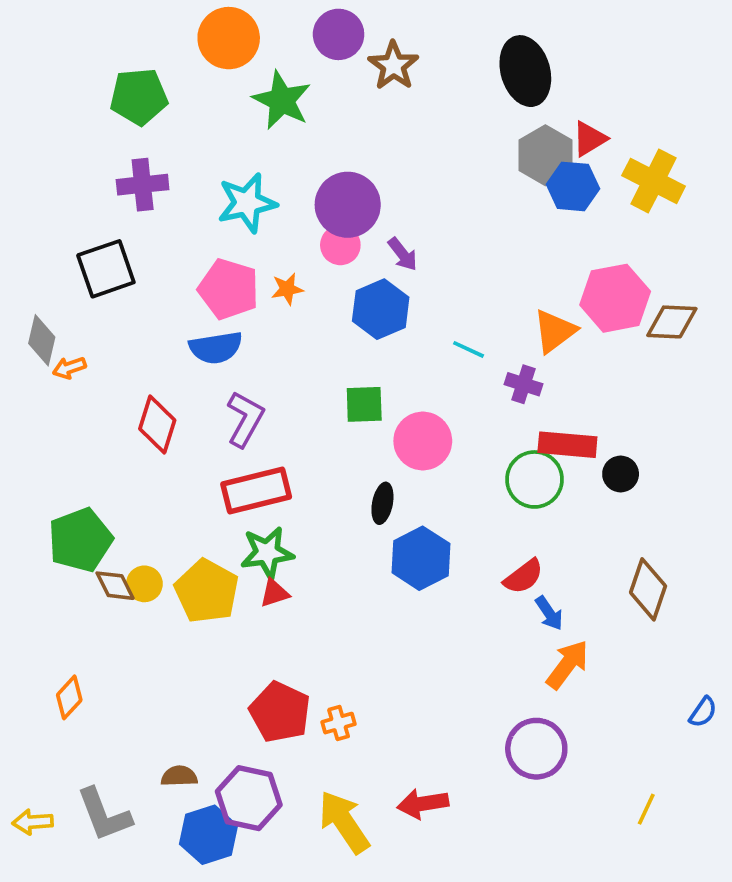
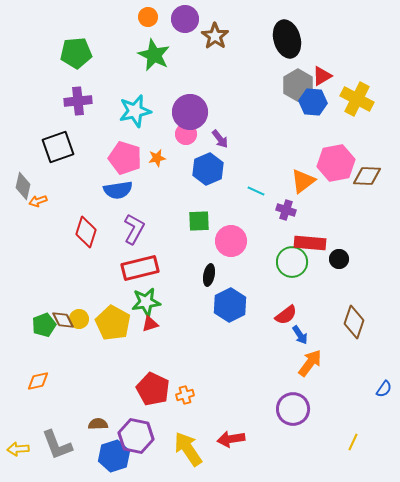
orange circle: (229, 38) -> (148, 17), moved, size x0.6
green pentagon: (80, 540) -> (44, 325), moved, size x0.7
orange diamond: (69, 697) -> (38, 381), turned 35

